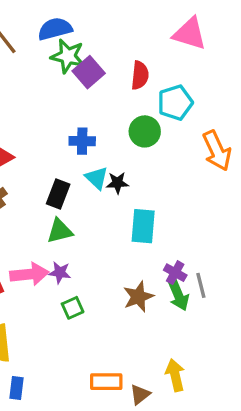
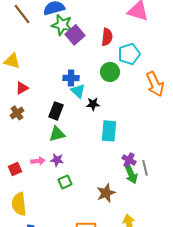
cyan triangle: (97, 178) -> (78, 91), moved
pink arrow: (29, 274) -> (38, 161), size x0.6
brown star: (138, 297) -> (106, 193), moved

